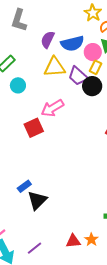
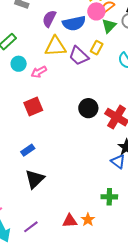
pink circle: (93, 52) -> (96, 11), moved
black circle: (92, 86) -> (88, 108), moved
pink arrow: (52, 108) -> (39, 72), moved, size x0.7
blue rectangle: (24, 186) -> (28, 150), moved

